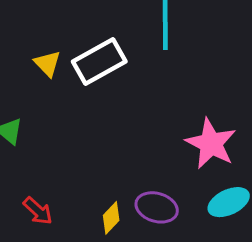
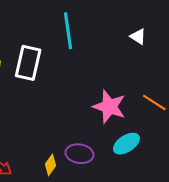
white rectangle: (99, 62) -> (28, 63), turned -40

